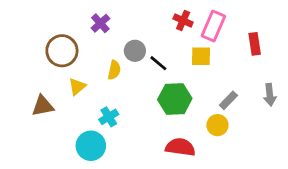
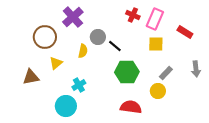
purple cross: (100, 23) -> (73, 17), size x1.5
red rectangle: (255, 44) -> (185, 32), turned -49
yellow square: (201, 56) -> (156, 44), moved

